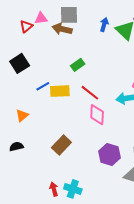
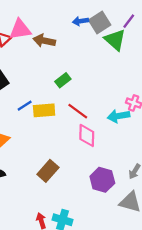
gray square: (69, 15) -> (100, 22), moved, turned -30
pink triangle: (41, 18) -> (20, 29), size x1.5
blue arrow: (104, 25) -> (80, 21), moved, turned -112

